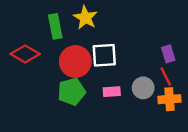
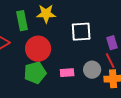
yellow star: (85, 18) -> (46, 14), turned -30
white square: (104, 55) -> (81, 32), moved

